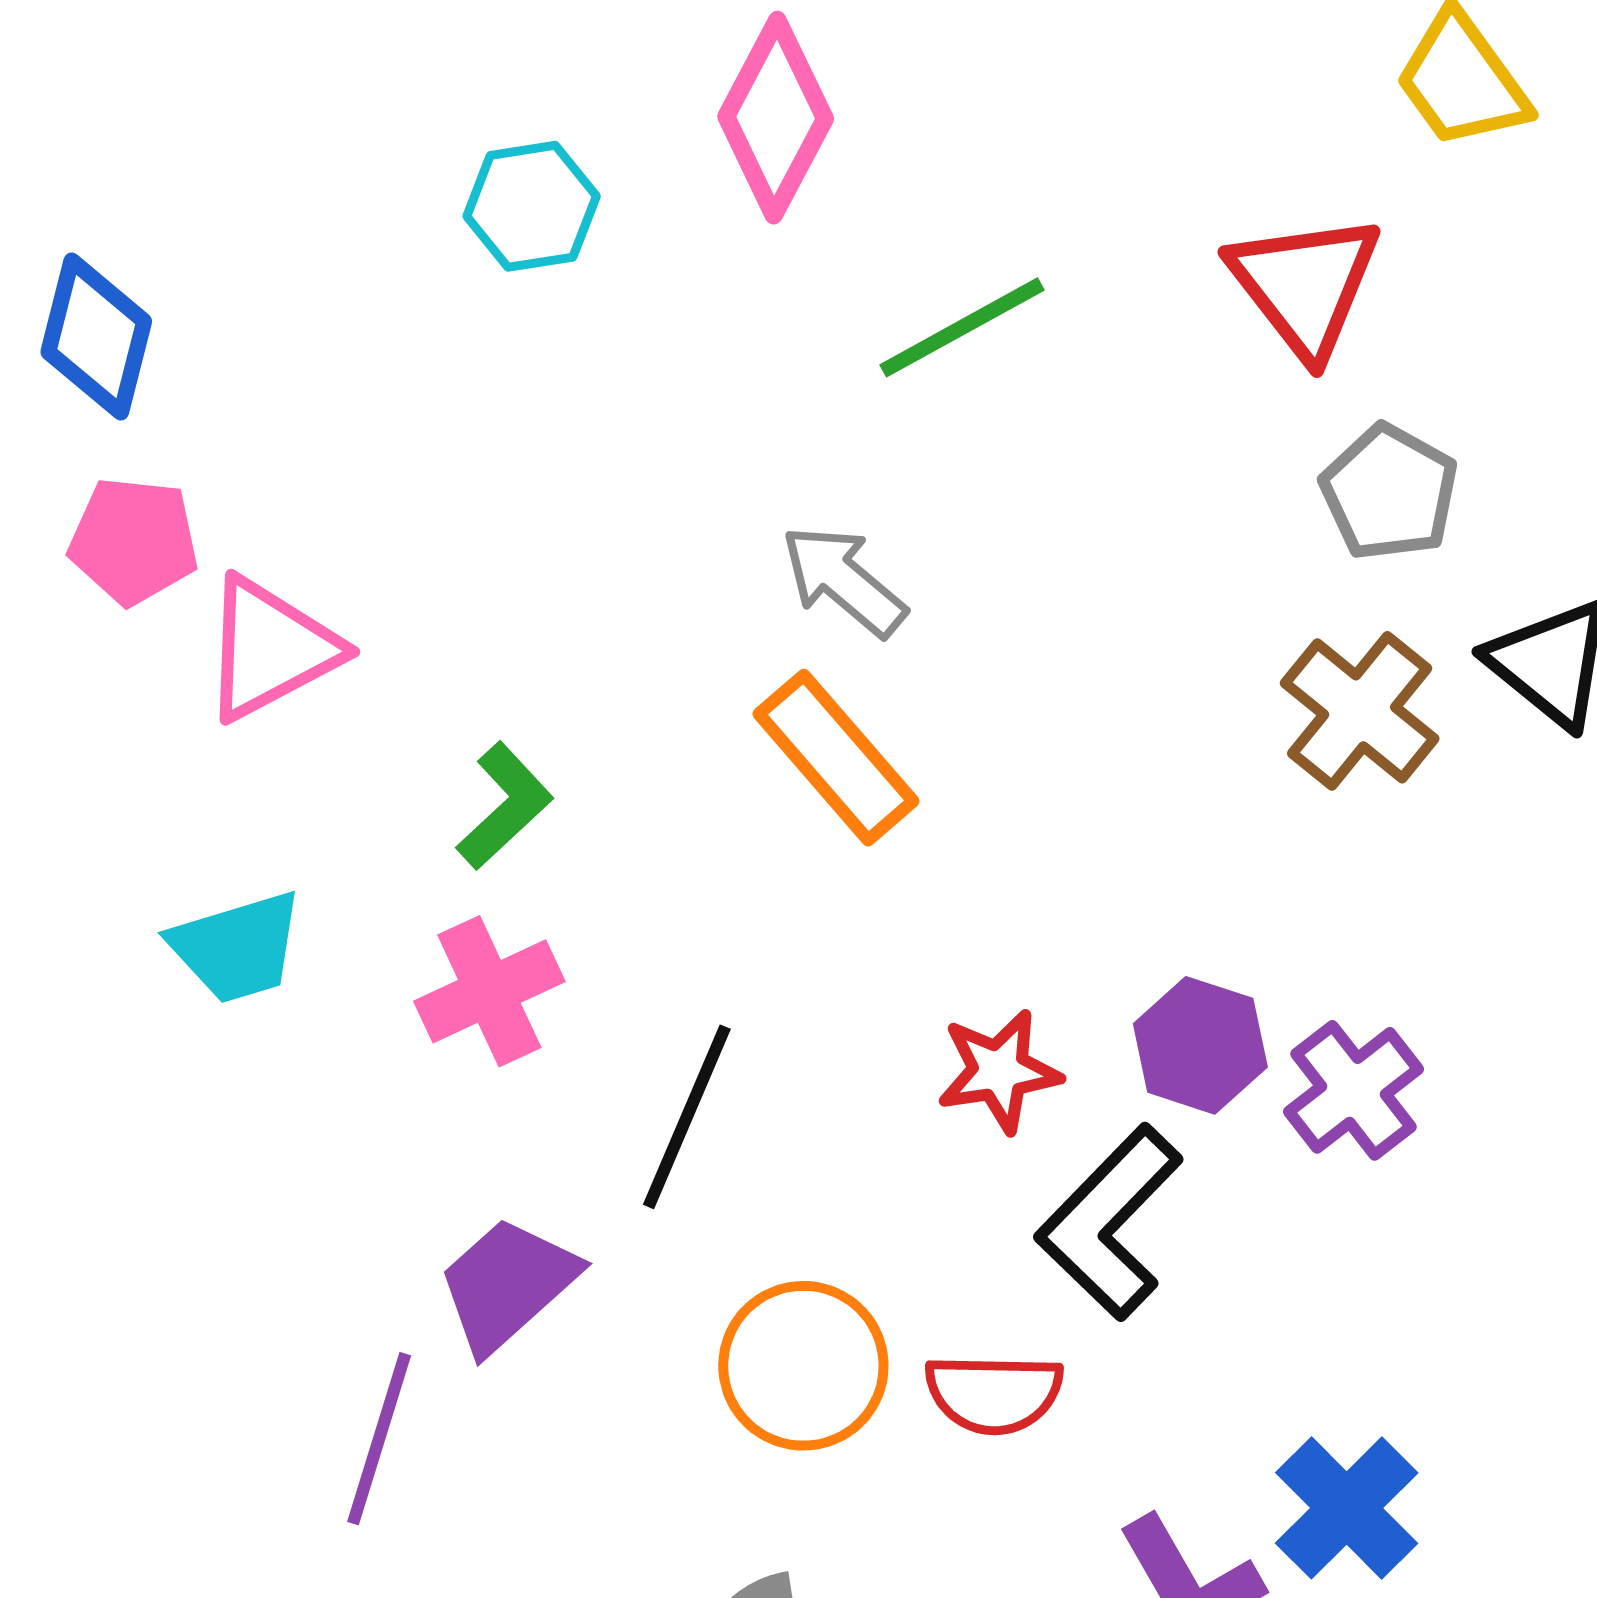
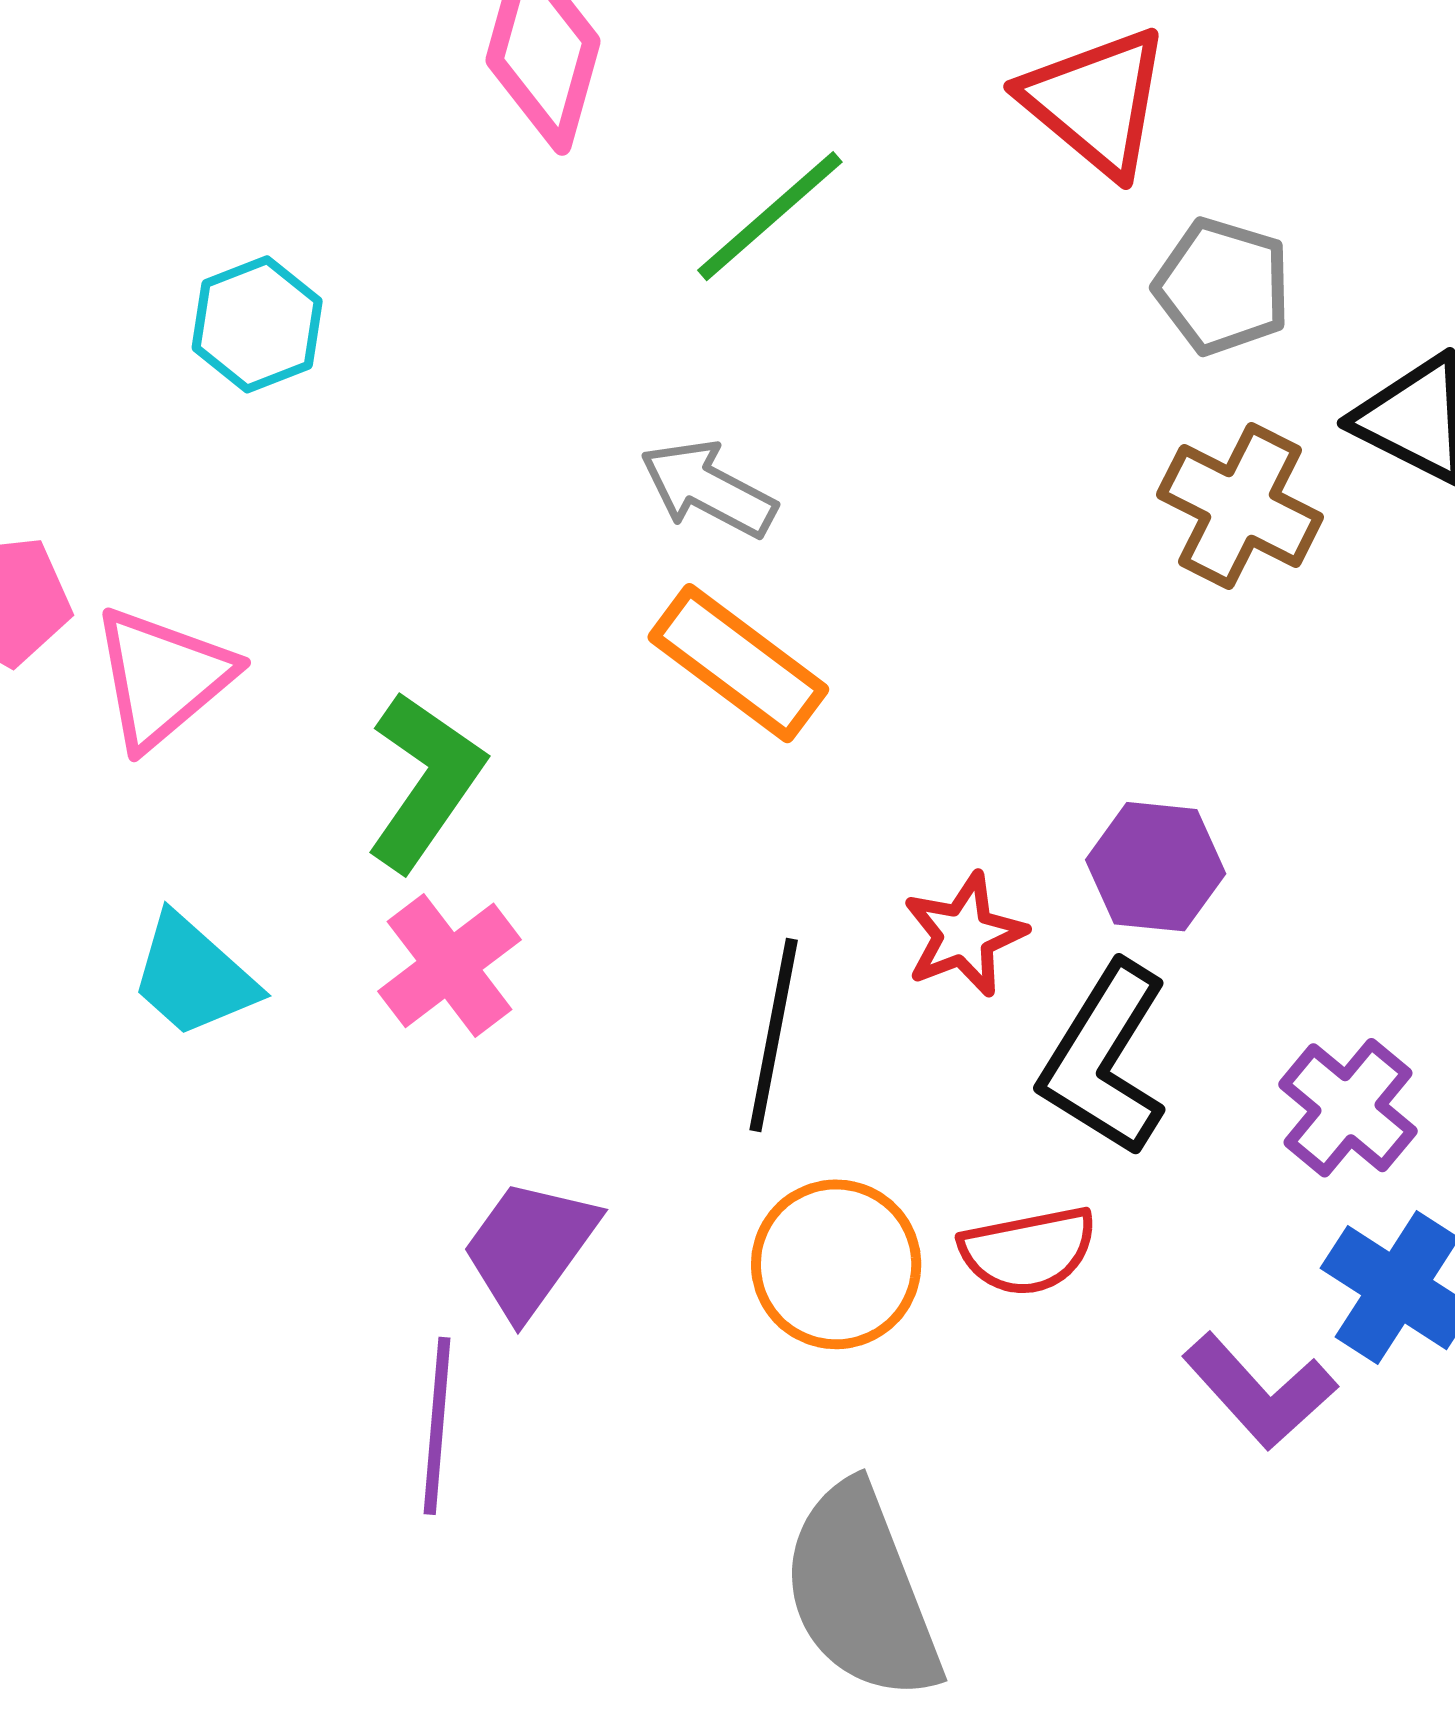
cyan hexagon: (532, 206) -> (257, 324), moved
green L-shape: (505, 806) -> (425, 781), size x1.4
cyan trapezoid: (237, 947) -> (193, 976), turned 71
purple cross: (1354, 1090) -> (1348, 1108), moved
black line: (687, 1117) -> (774, 1035), moved

